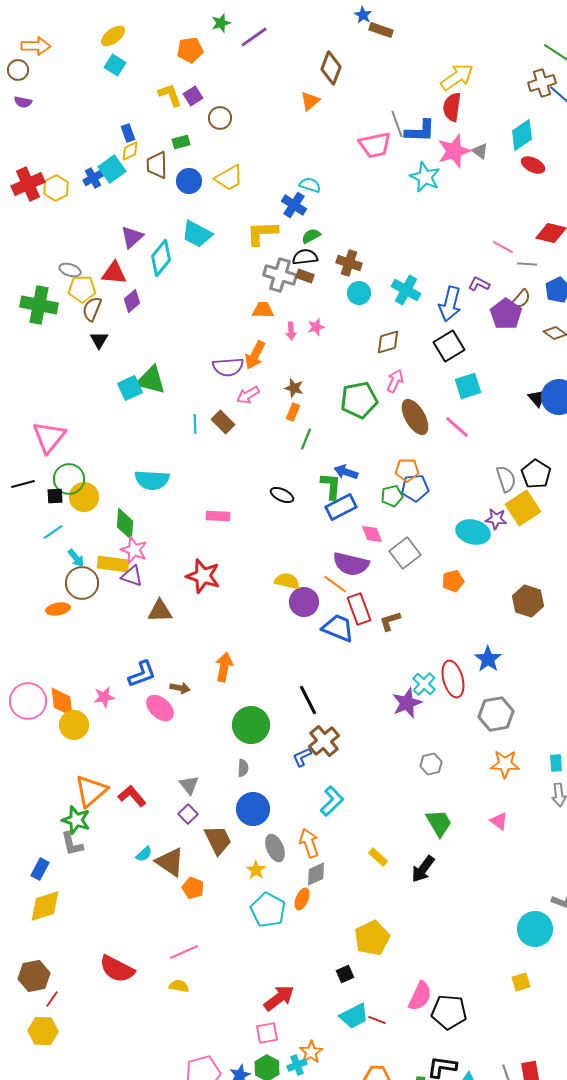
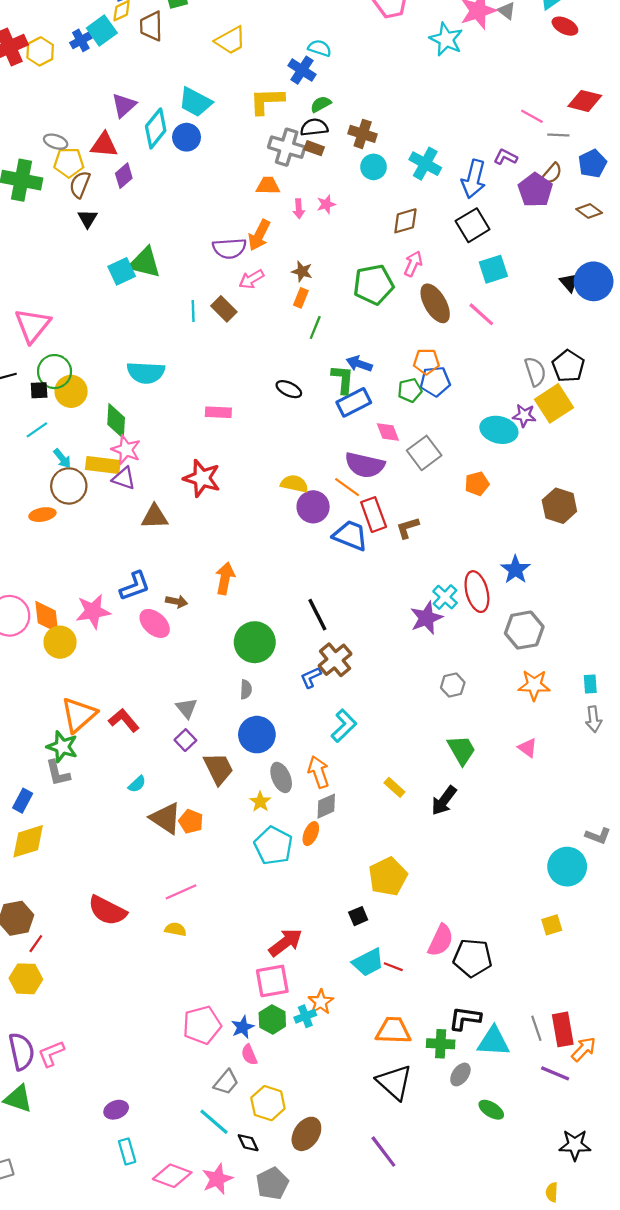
blue circle: (189, 181) -> (187, 137), moved
pink star: (104, 697) -> (93, 611), size x1.5
brown triangle: (170, 862) -> (166, 818), moved
pink square: (267, 1033) -> (272, 981), size x1.4

